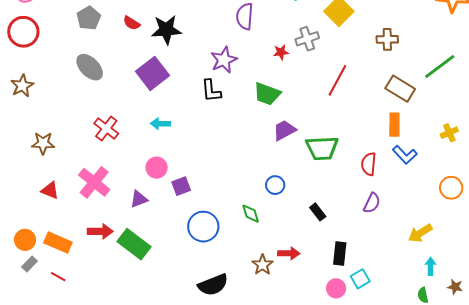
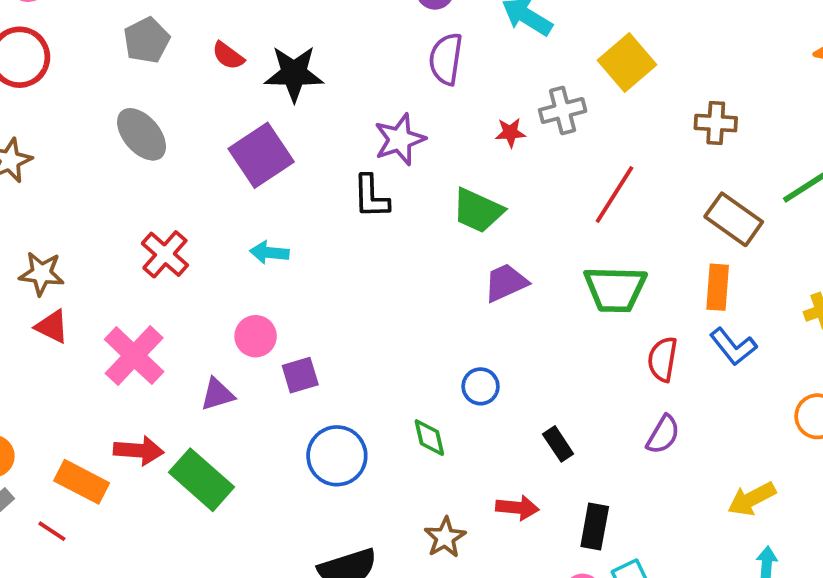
green trapezoid: (322, 148) -> (615, 289), moved
red triangle: (50, 190) -> (52, 327), moved
orange rectangle: (58, 243) -> (82, 482), moved
red arrow: (289, 253) -> (517, 508), moved

